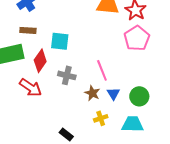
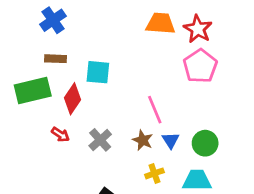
gray cross: (67, 75) -> (100, 140), moved, turned 36
red arrow: (30, 88) -> (60, 134), size x0.6

